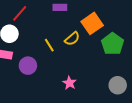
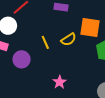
orange square: (92, 23) -> (90, 27), turned 35

